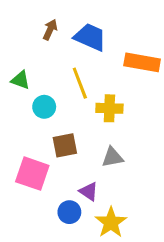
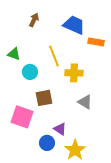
blue trapezoid: (90, 37) -> (74, 25), moved
orange rectangle: (142, 62) -> (96, 42), size x0.7
gray triangle: (112, 157) -> (85, 102), moved, turned 42

